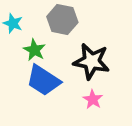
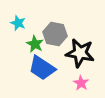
gray hexagon: (62, 20) -> (55, 34), moved

